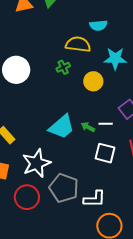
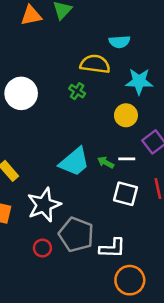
green cross: (63, 67) -> (77, 91), turned -32
yellow circle: (93, 81) -> (126, 115), moved
red circle: (27, 197) -> (42, 248), moved, size x0.6

